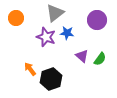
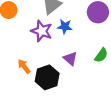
purple triangle: (82, 56) -> (70, 59), moved

